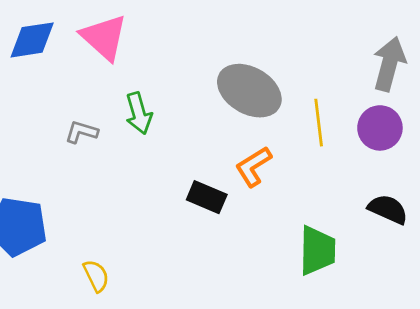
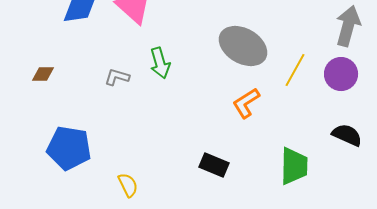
yellow line: (319, 123) -> (295, 70), turned 36
black rectangle: (207, 197) -> (214, 165), moved

